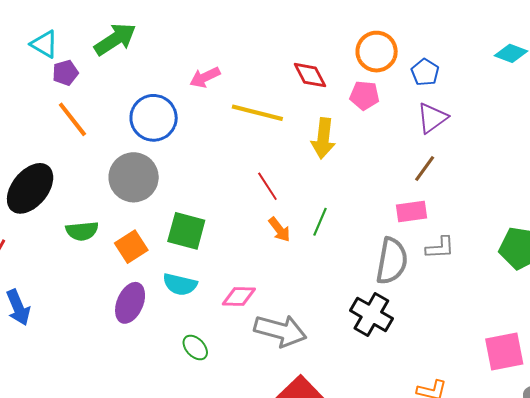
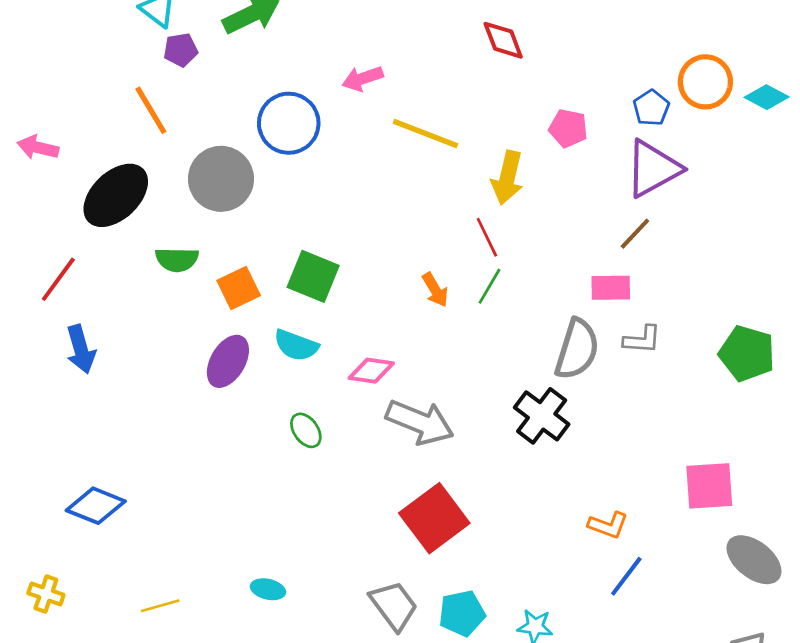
orange circle: (377, 52) -> (705, 82), moved
red diamond: (310, 75) -> (503, 40), moved
purple triangle: (432, 118) -> (653, 169), size x1.4
orange line: (72, 119) -> (151, 110), moved
gray circle: (134, 177) -> (221, 179), moved
red line: (267, 186) -> (487, 237), moved

